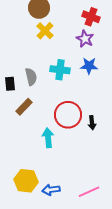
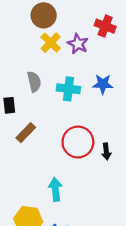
purple star: (85, 39) -> (78, 44), moved
gray semicircle: (31, 77) -> (34, 82), moved
cyan arrow: (48, 138) -> (55, 189), moved

